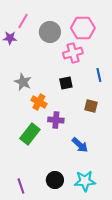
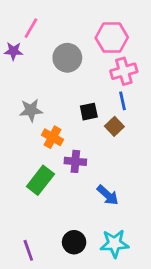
gray circle: (50, 32) -> (67, 58), moved
pink cross: (73, 53) -> (124, 71), moved
blue line: (99, 75) -> (123, 101), moved
gray star: (23, 82) -> (31, 110), turned -30
brown square: (91, 106) -> (114, 126), moved, turned 32

